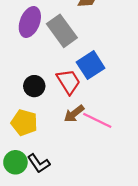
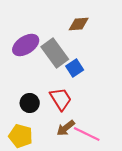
purple ellipse: (30, 22) -> (26, 45), turned 36
blue square: (91, 65) -> (75, 68), moved, size x0.7

